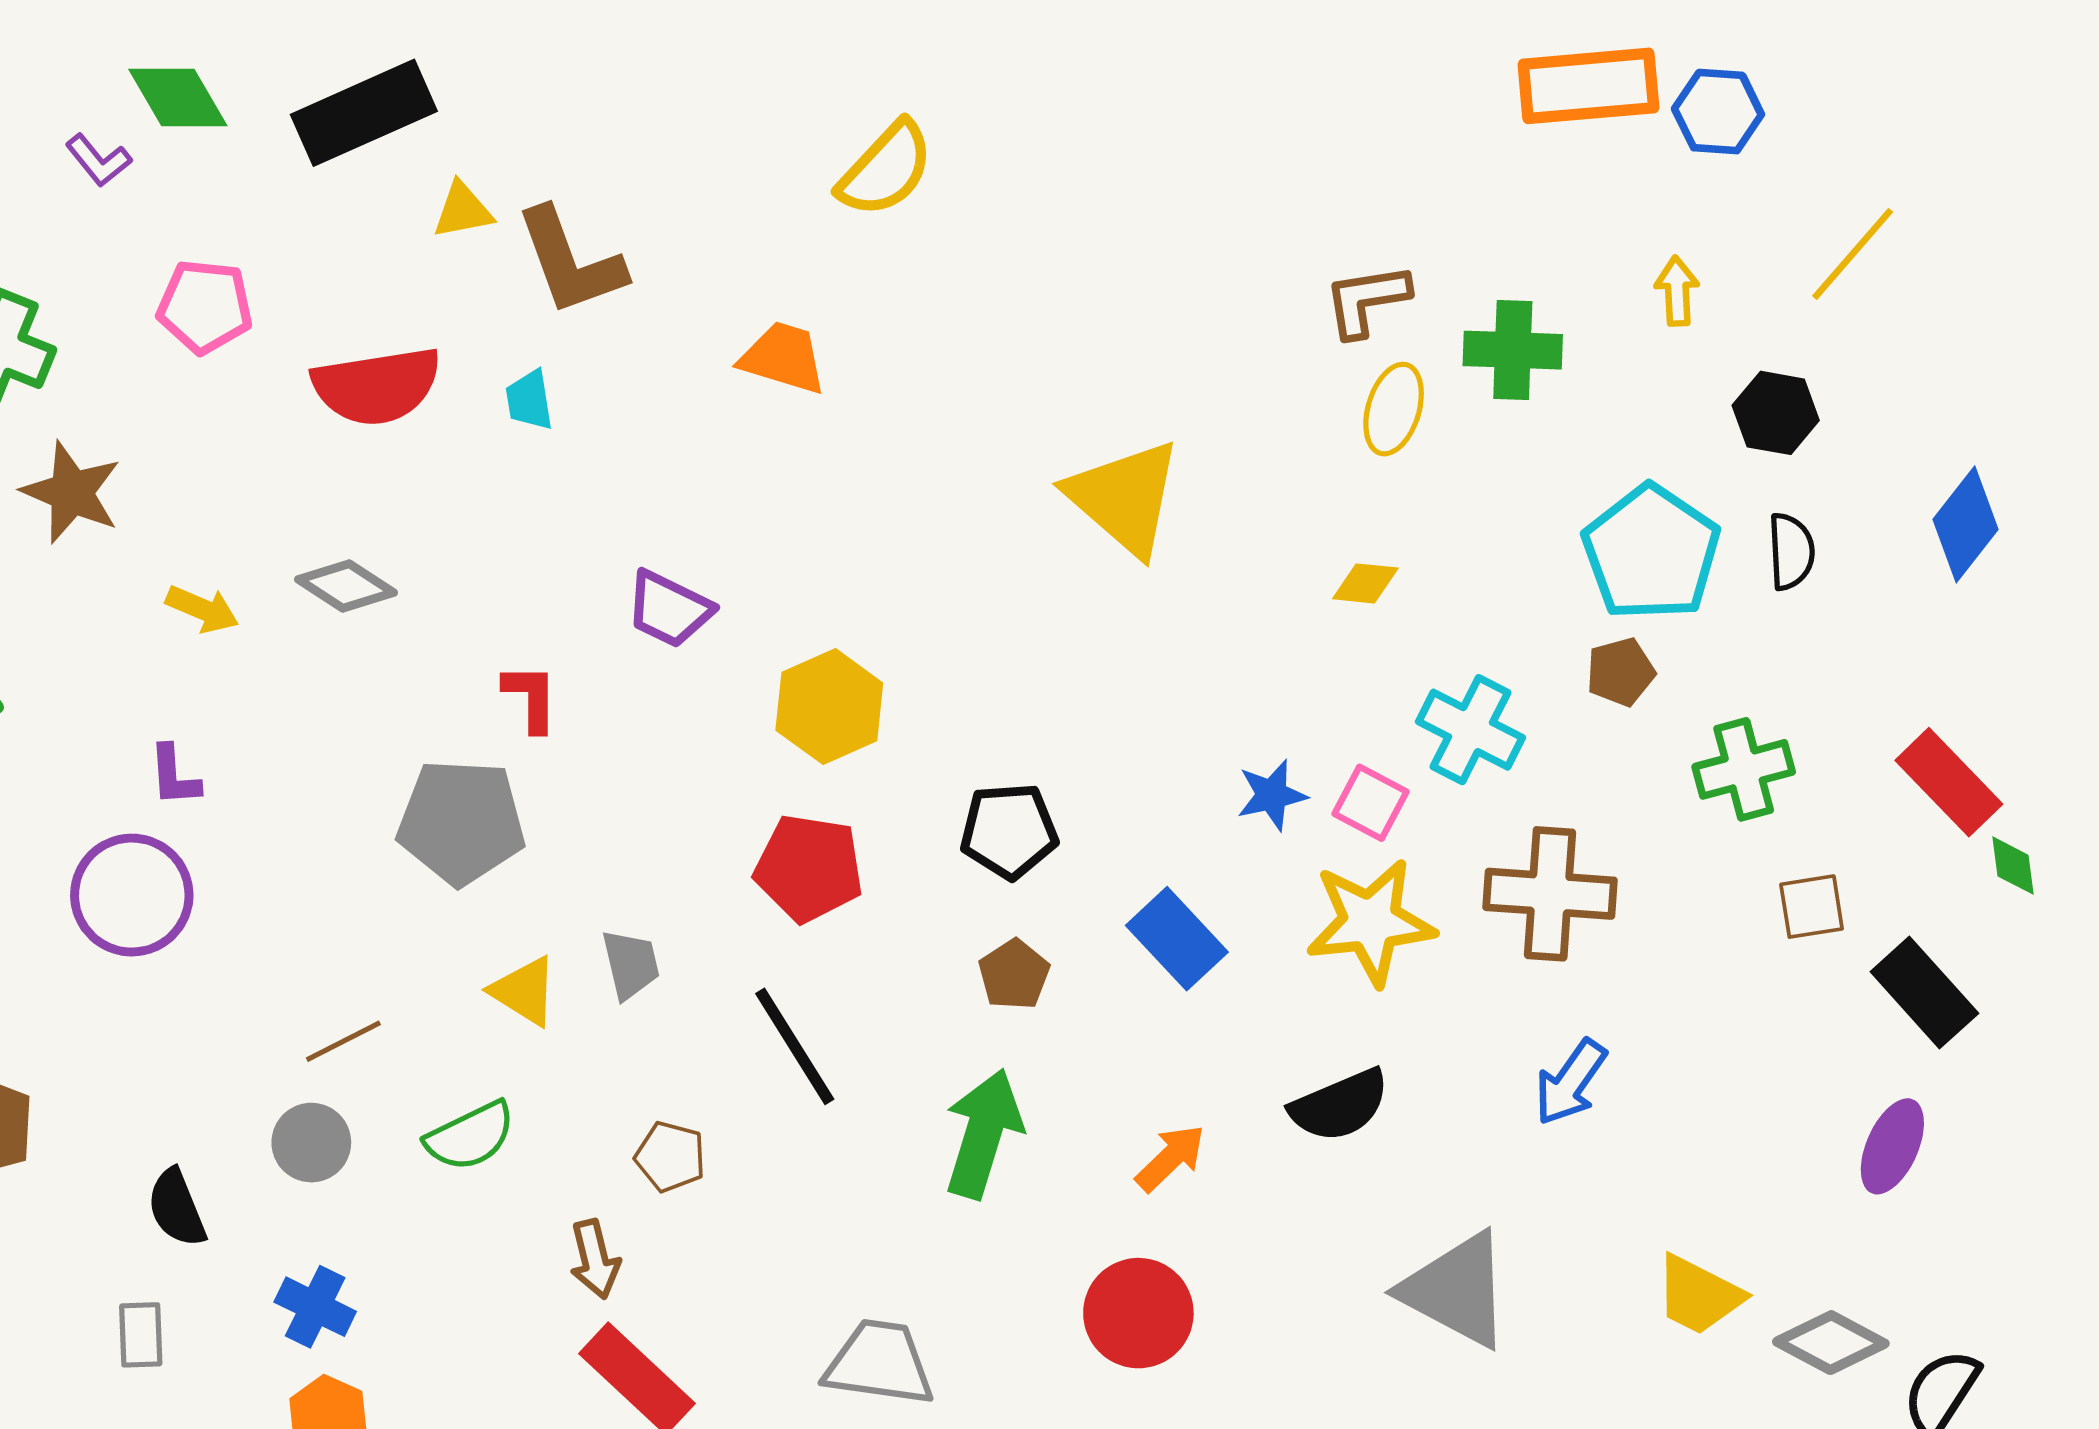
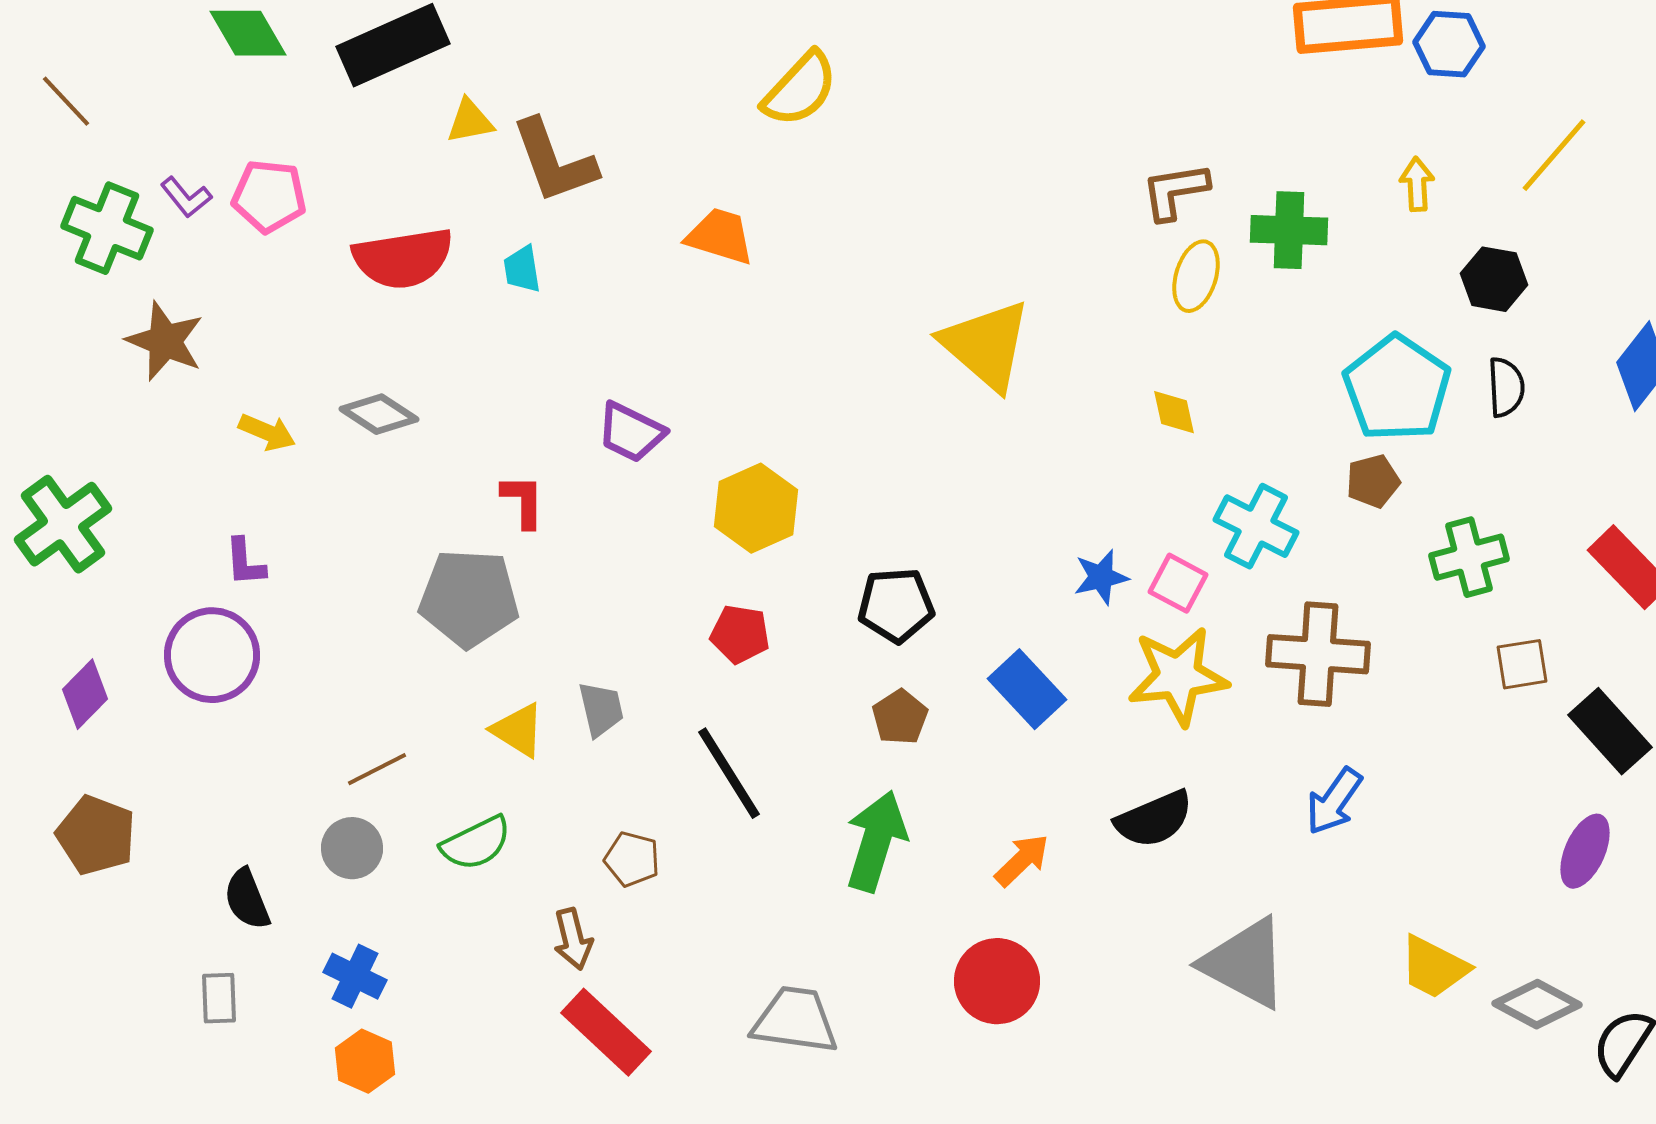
purple L-shape: (98, 160) -> (186, 197), moved
yellow diamond: (1365, 583) -> (1174, 412), turned 72
red pentagon: (809, 868) -> (740, 634), size x0.7

